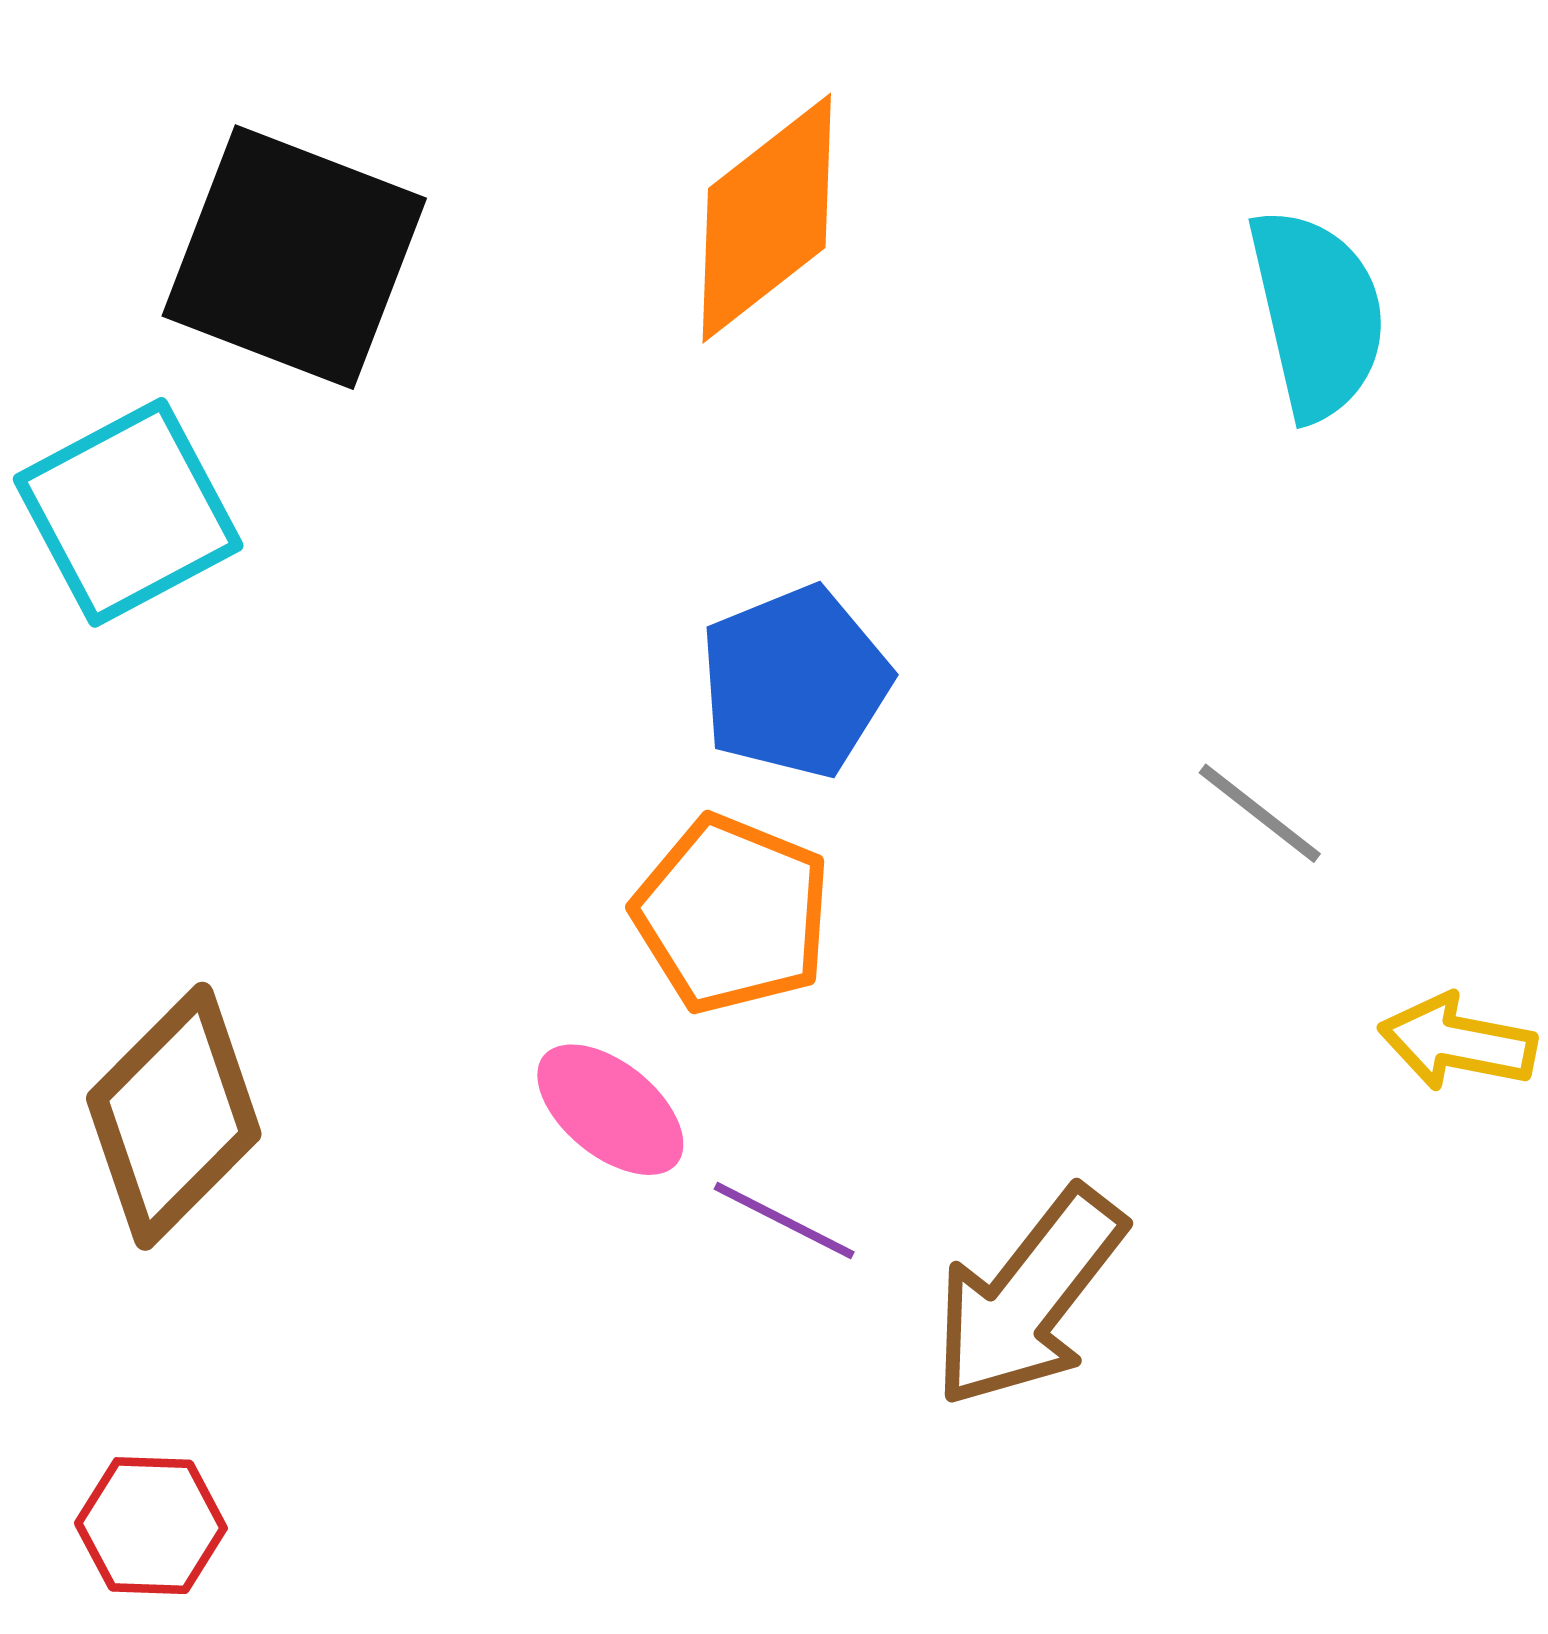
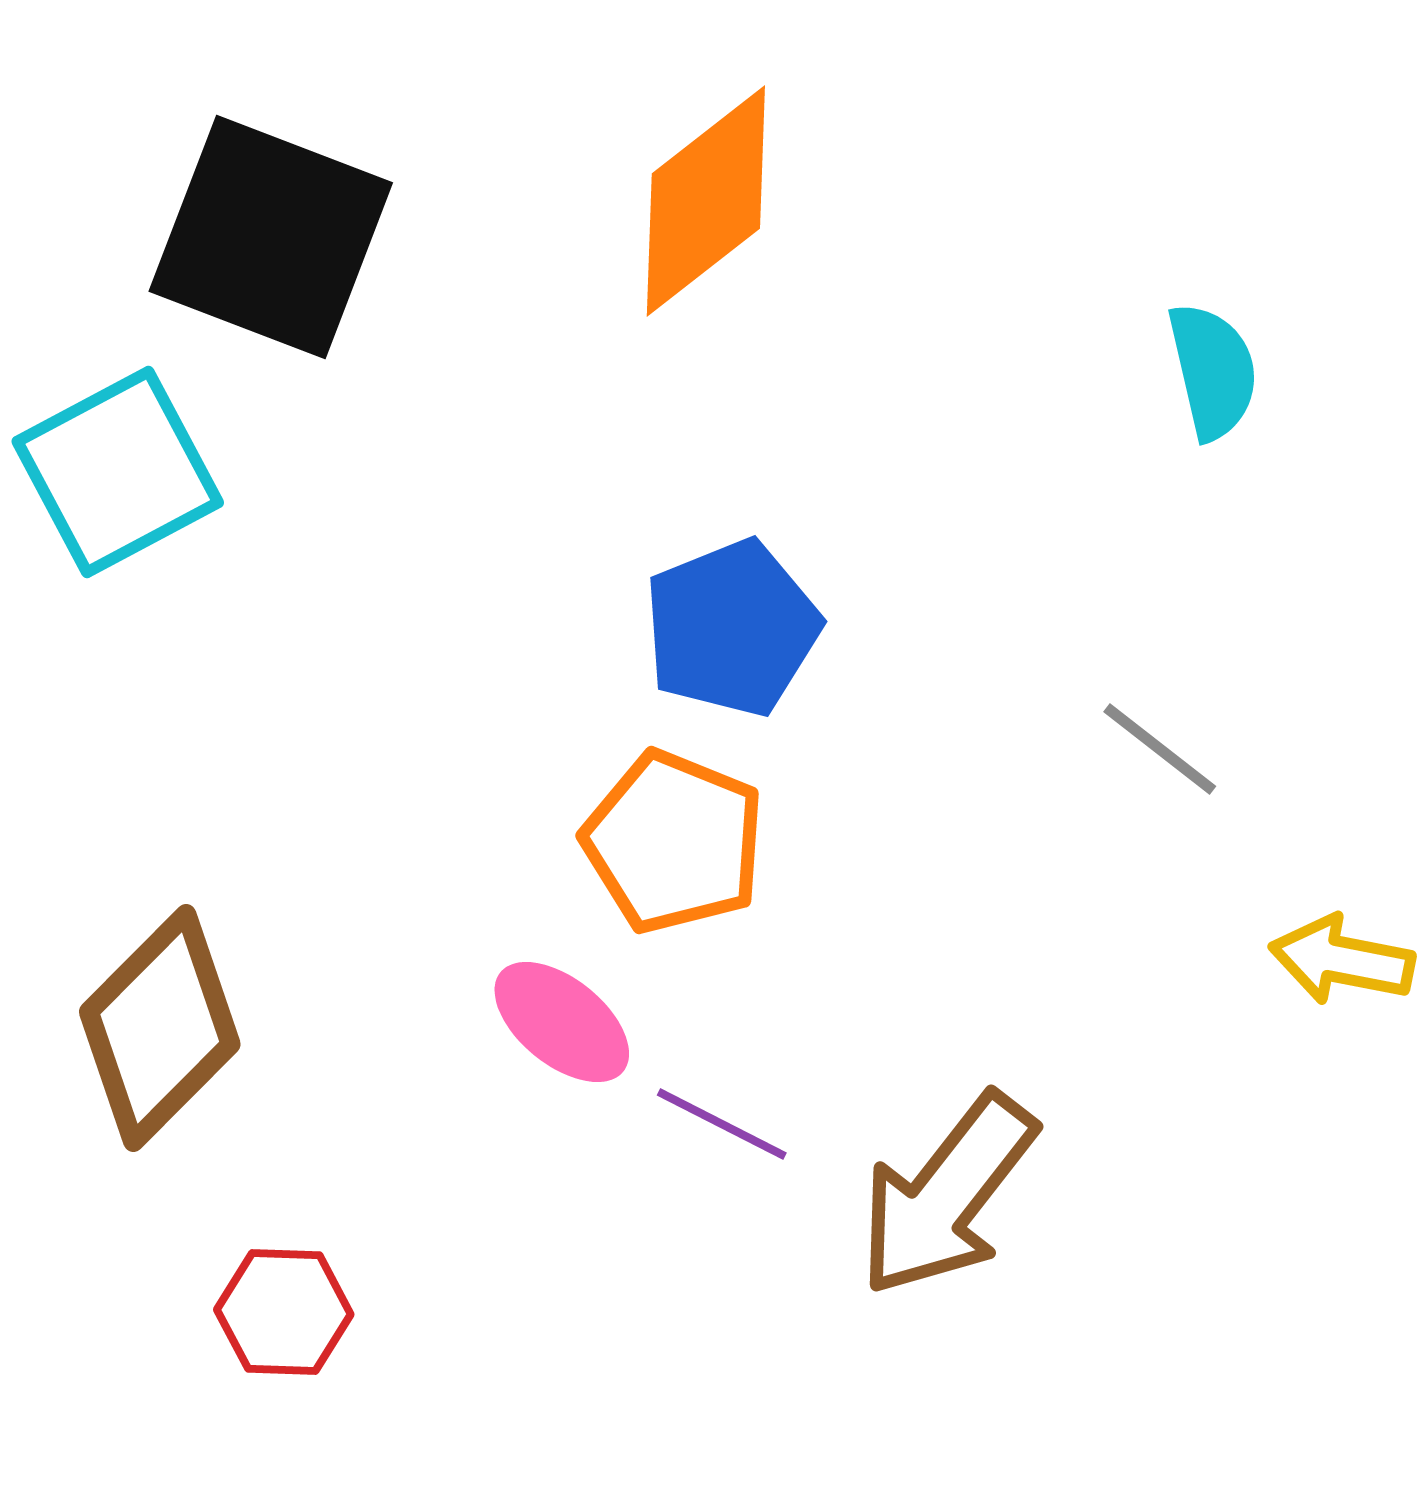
cyan semicircle: (1317, 314) -> (1213, 371), moved, size x0.7
red hexagon: (151, 1526) -> (284, 1312), moved

